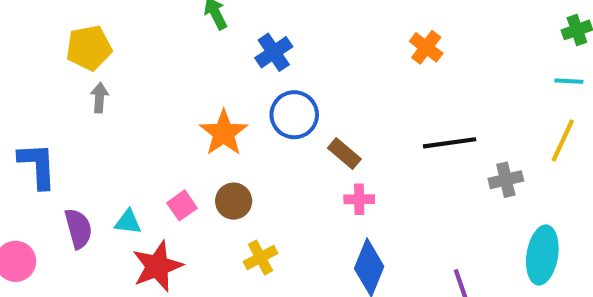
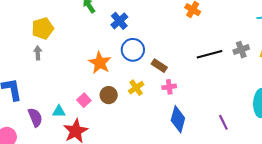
yellow pentagon: (89, 48) -> (43, 28), moved
gray cross: (506, 180) -> (241, 50), moved
yellow cross: (260, 258) -> (136, 88), moved

